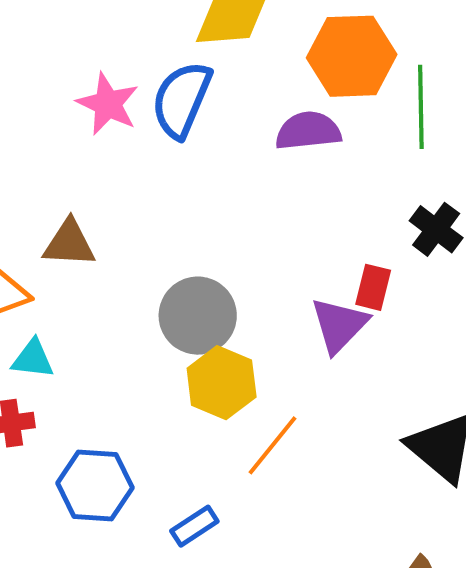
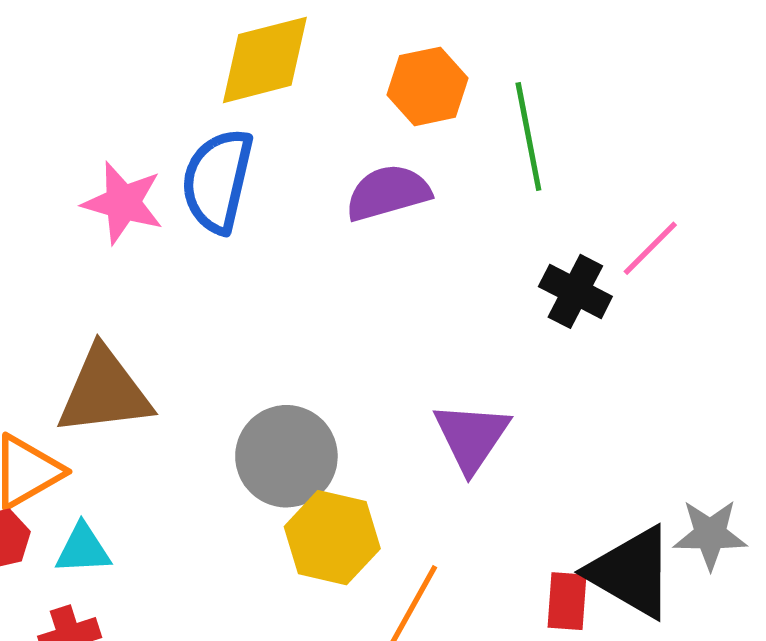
orange hexagon: (352, 56) -> (427, 86), size x0.7
brown triangle: (69, 243) -> (104, 392), size x1.4
red rectangle: (373, 287) -> (567, 601), moved

